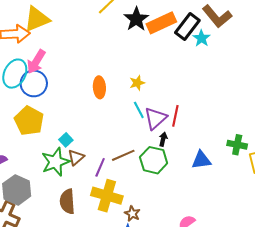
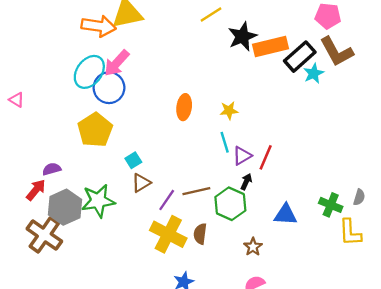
purple triangle: (155, 118) -> (242, 156), size x0.7
green star: (55, 162) -> (98, 201), moved
brown semicircle: (67, 201) -> (200, 234), moved, size x0.7
brown star: (132, 214) -> (253, 247), moved

